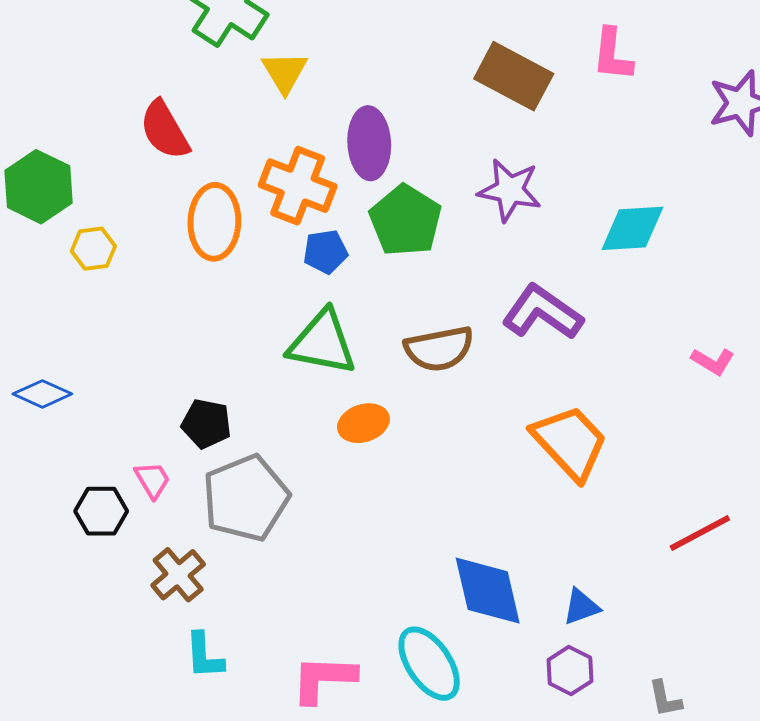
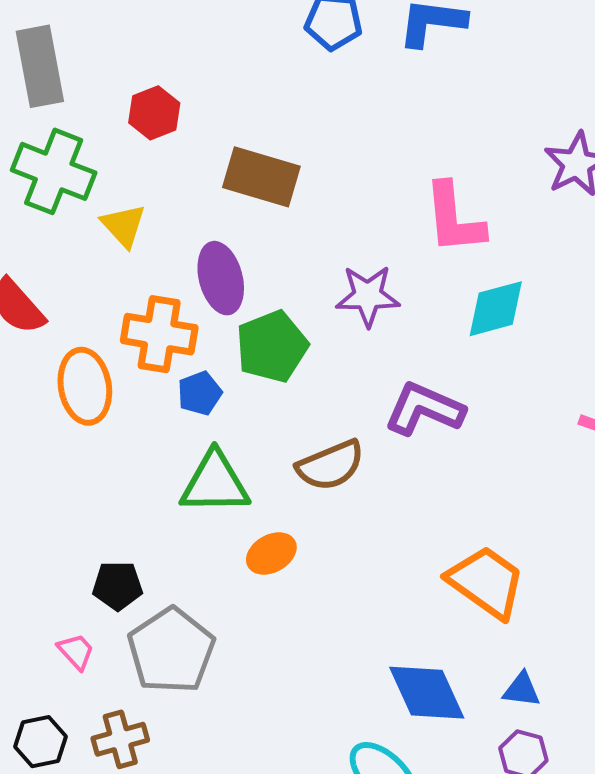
pink L-shape: (612, 55) -> (454, 218), moved, size x1.4
brown rectangle: (514, 76) -> (261, 177), moved
green pentagon: (406, 220) -> (272, 347), turned 30
orange trapezoid: (570, 442) -> (486, 582), moved
black hexagon: (101, 511) -> (41, 742), moved
brown cross: (178, 575) -> (120, 739), turned 36
blue triangle: (581, 607) -> (522, 690), turned 39

